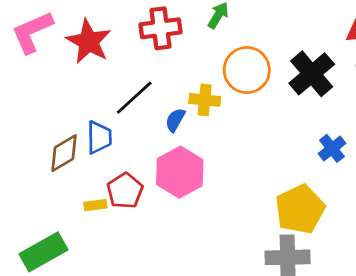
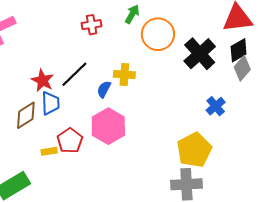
red cross: (160, 28) -> (92, 25), size x0.7
red star: (89, 42) -> (43, 80), moved, size x0.7
orange circle: (247, 70) -> (158, 34), moved

